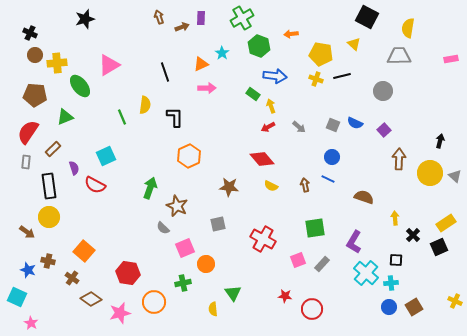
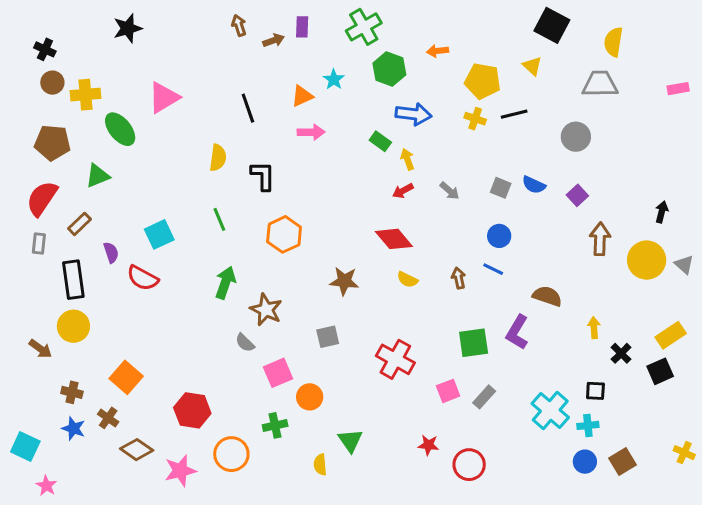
green line: (122, 117) -> (219, 219), moved
purple L-shape: (354, 242) -> (517, 332), moved
blue star: (28, 270) -> (73, 428), moved

